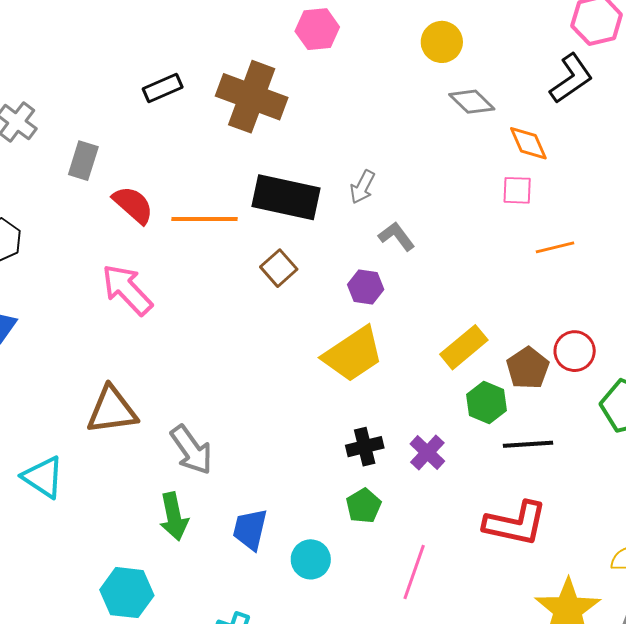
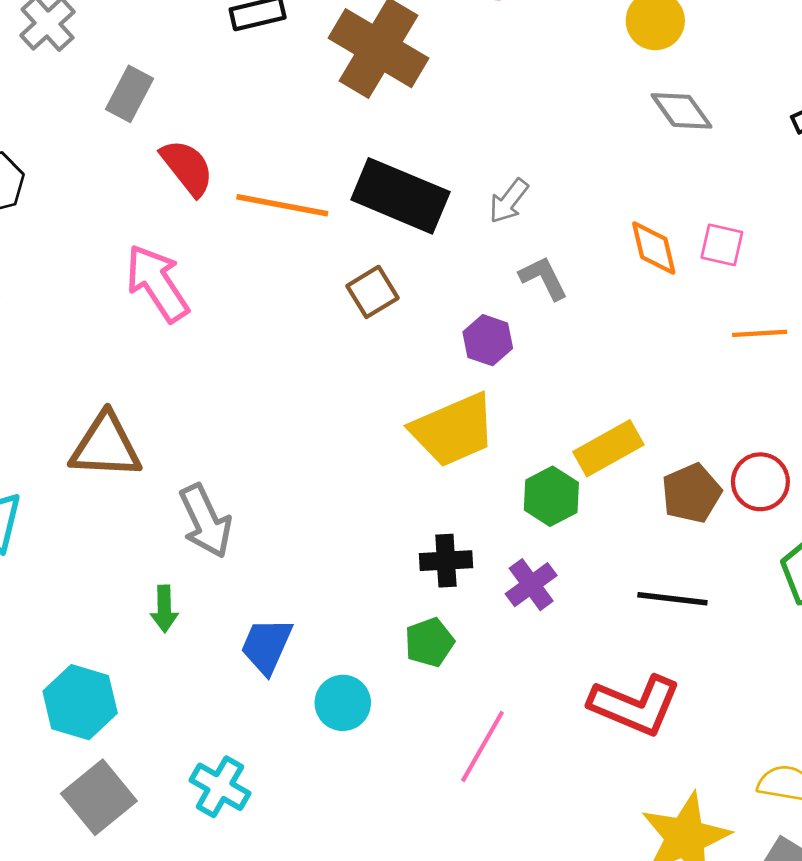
orange diamond: (528, 143) -> (654, 248), moved
green hexagon: (486, 402) -> (551, 496), moved
green arrow: (174, 516) -> (164, 609), size x0.7

